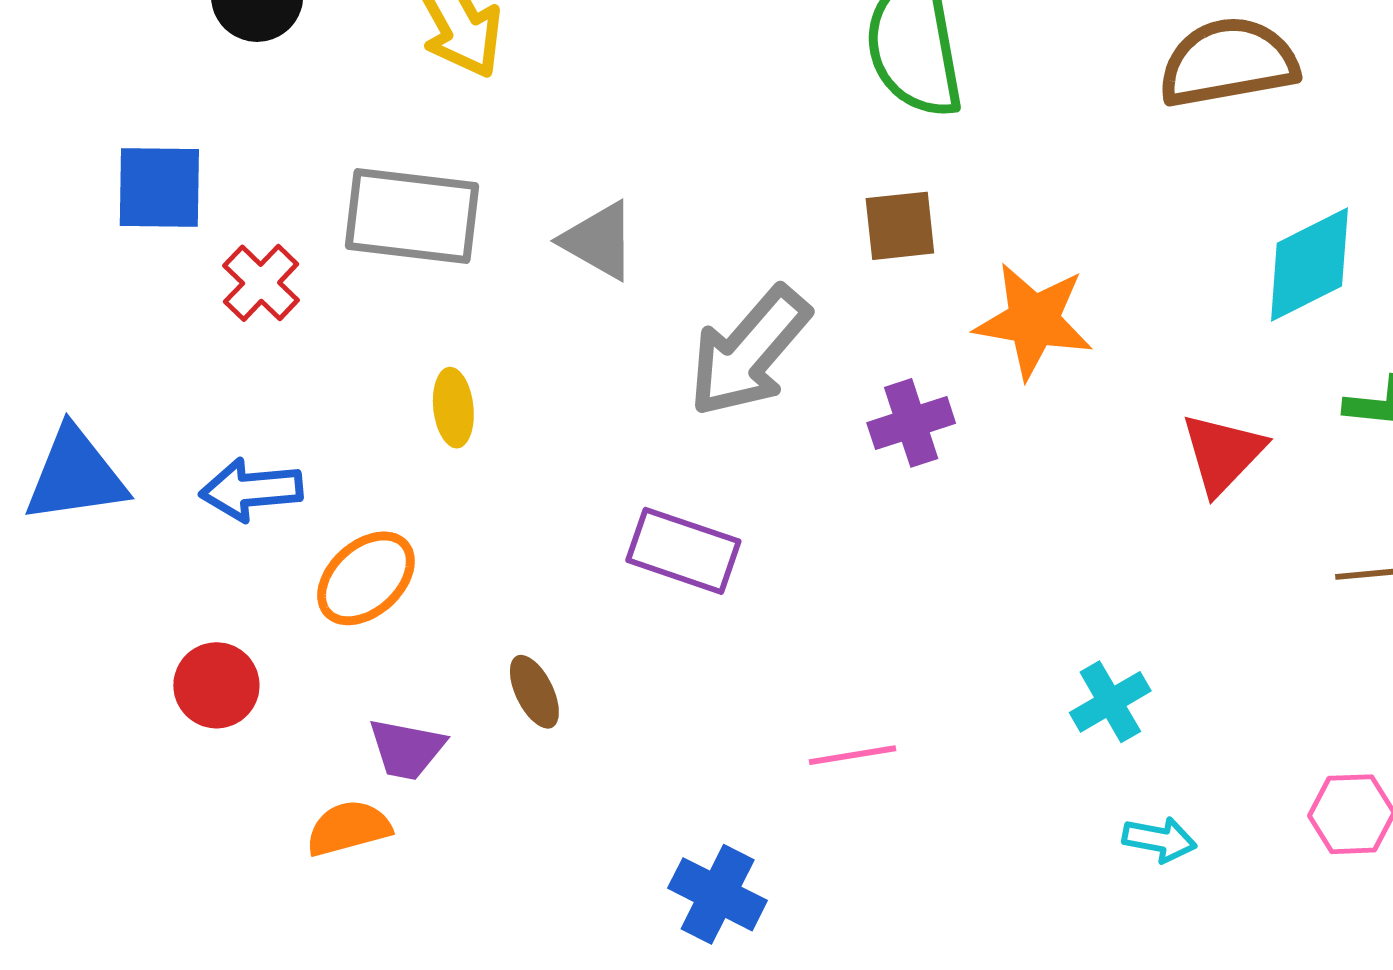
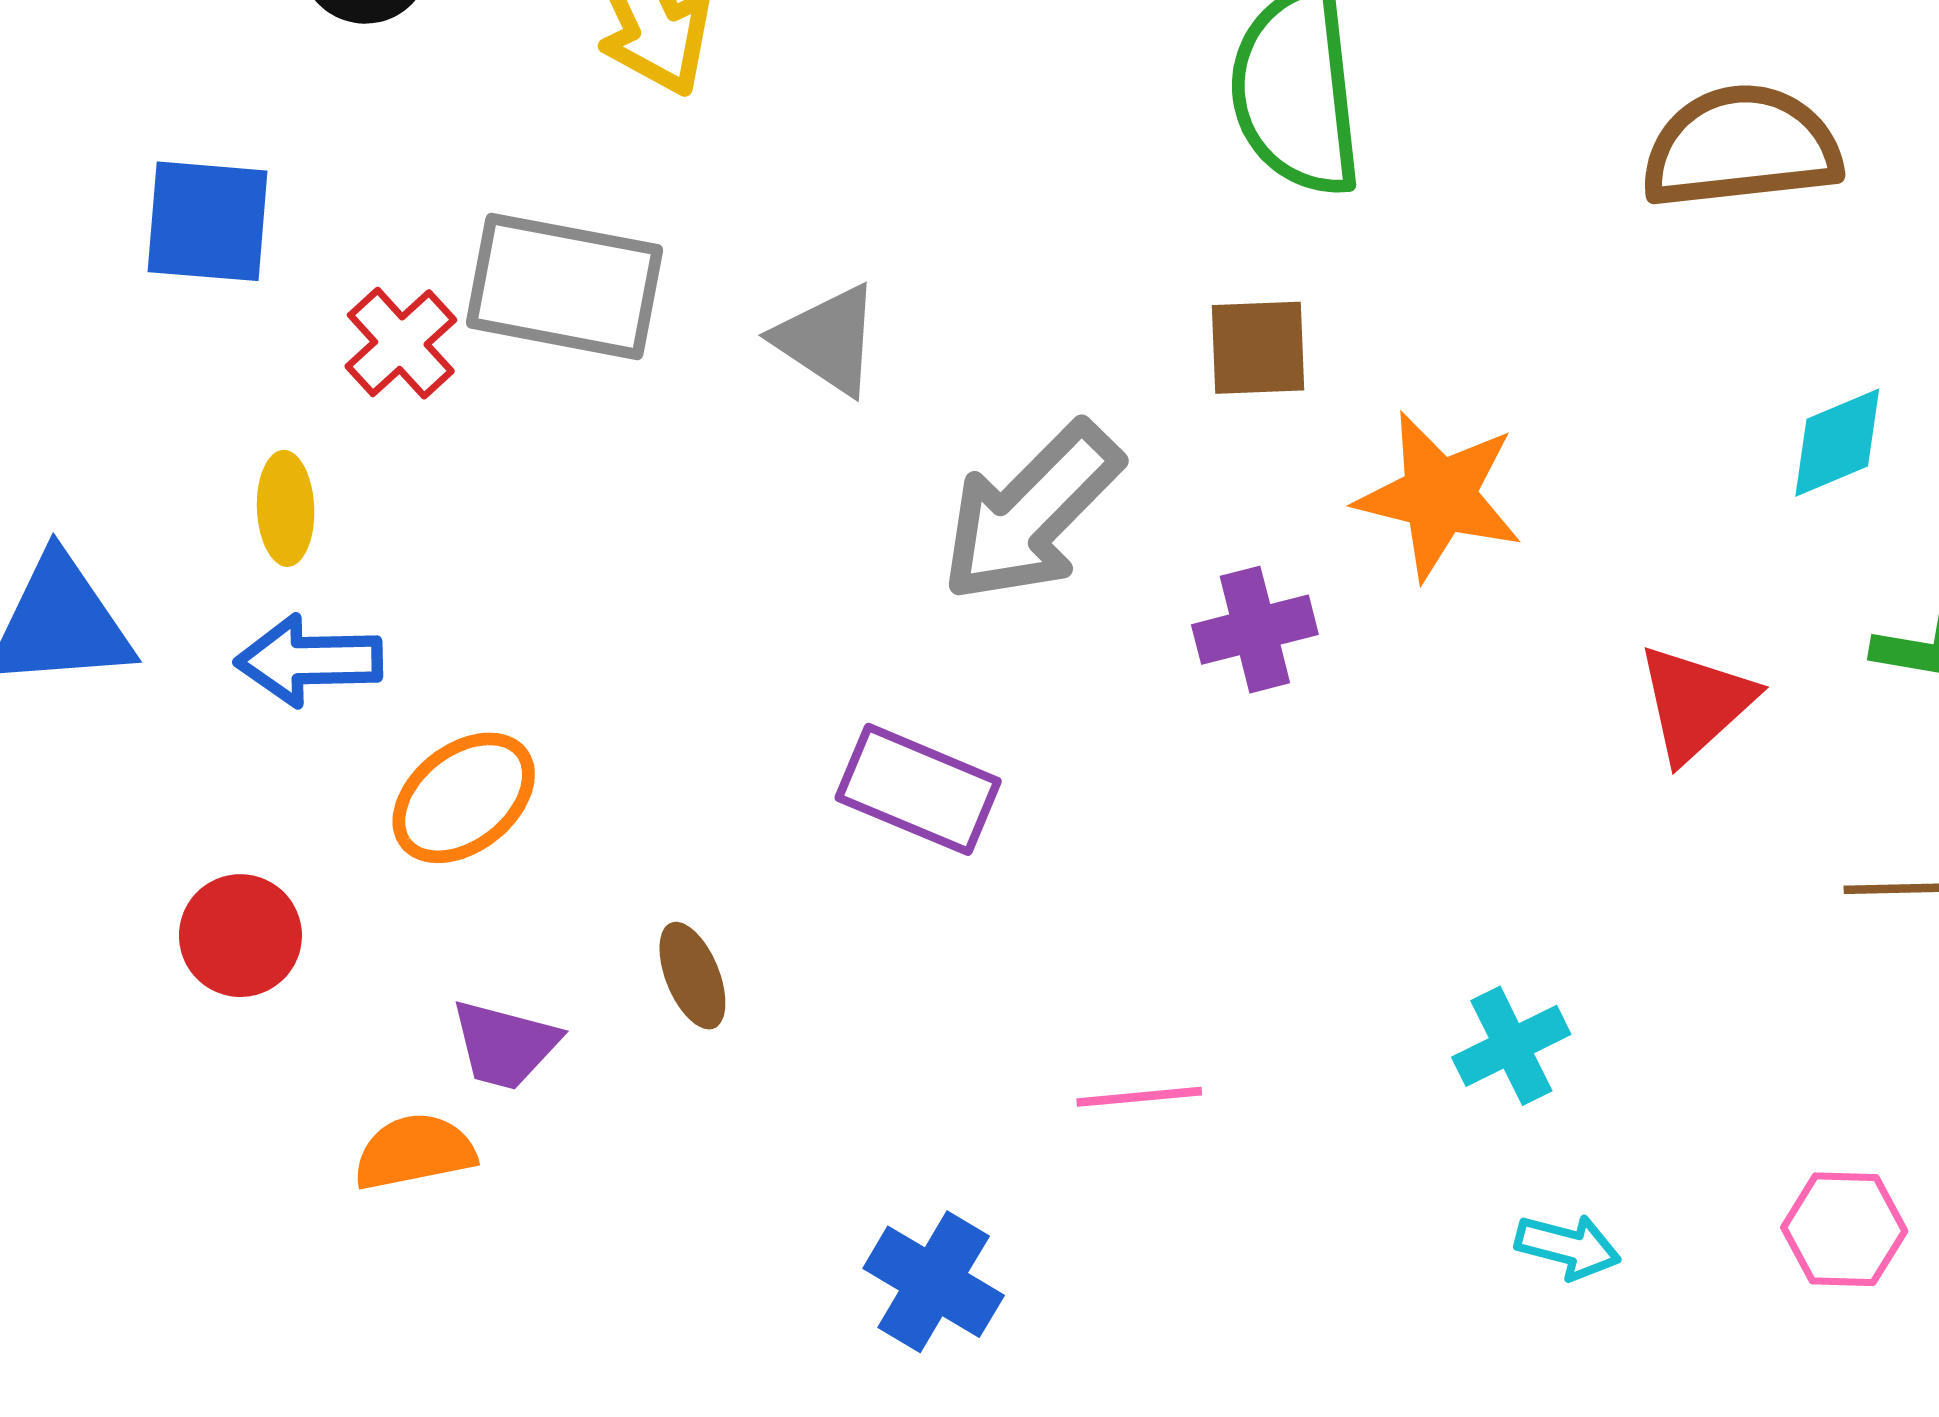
cyan diamond: (1309, 265) -> (1837, 443), size x0.7
red cross: (261, 283) -> (401, 343), moved
yellow ellipse: (453, 408) -> (286, 508), moved

